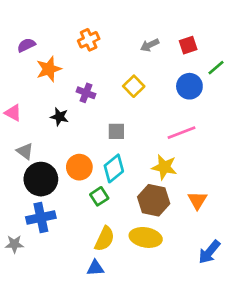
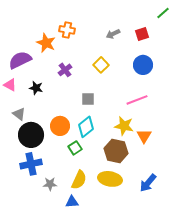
orange cross: (89, 40) -> (67, 30), turned 35
purple semicircle: (26, 45) -> (20, 60), moved, size x1.6
green line: (216, 68) -> (163, 13), moved
orange star: (49, 69) -> (46, 43), moved, turned -30
purple cross: (86, 93) -> (65, 70), turned 32
black star: (59, 117) -> (36, 88), moved
orange triangle: (197, 200) -> (144, 136), moved
gray star: (14, 244) -> (50, 184), moved
blue arrow: (209, 252) -> (148, 183), moved

